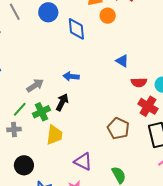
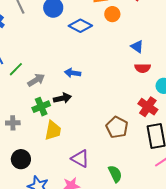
blue diamond: (76, 29) -> (80, 26), turned -60
blue triangle: (122, 61) -> (137, 47), moved
red semicircle: (139, 82) -> (143, 68), moved
black arrow: (62, 102) -> (62, 98), turned 48
green line: (20, 109) -> (16, 69), moved

